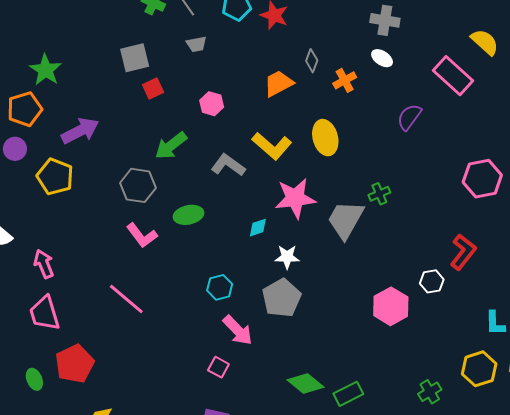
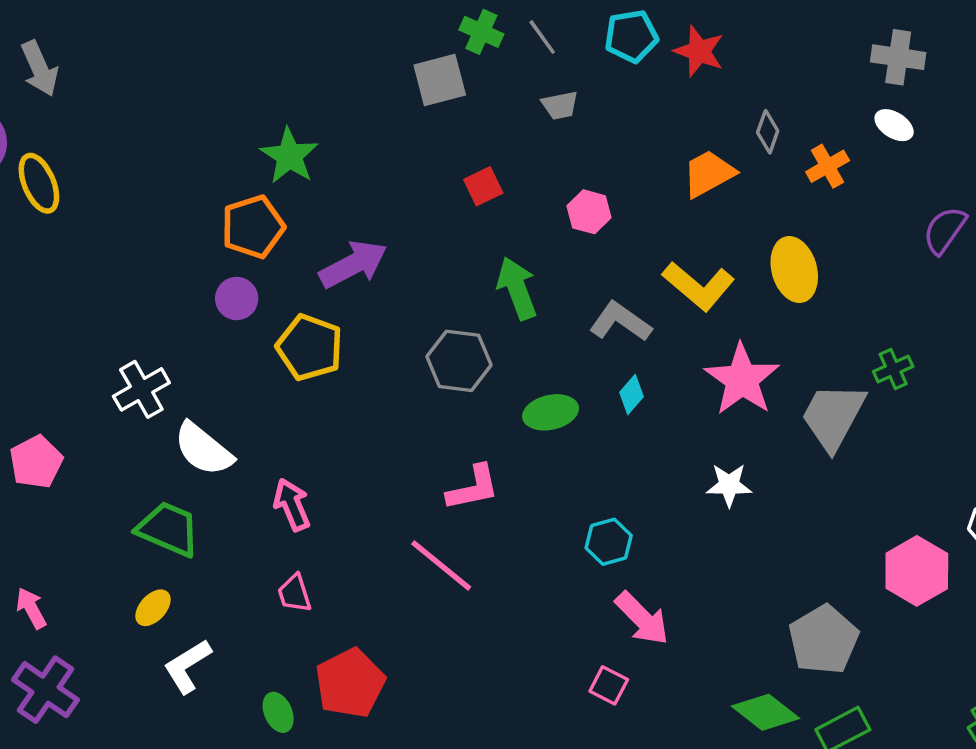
gray square: (135, 58) -> (440, 80), moved
green arrow: (171, 146) -> (517, 288), turned 108
pink star: (295, 198) -> (742, 379), turned -30
cyan diamond: (258, 228) -> (631, 394), moved, turned -30
pink L-shape: (142, 235) -> (473, 488), moved, turned -64
gray pentagon: (282, 298) -> (824, 640), moved
pink trapezoid: (45, 313) -> (294, 593), size x0.6

